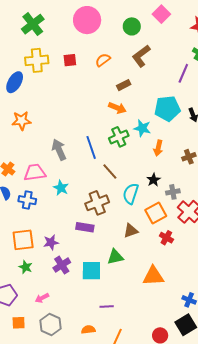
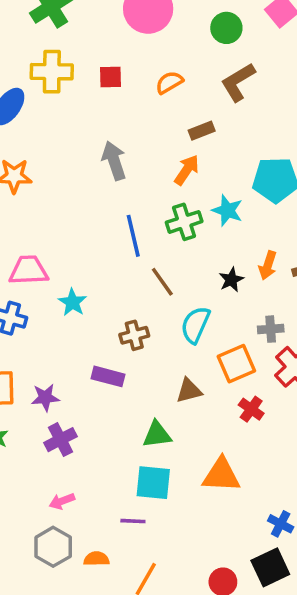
orange arrow: (117, 108) -> (187, 170), turned -84
orange arrow: (158, 148) -> (268, 265), moved
gray arrow: (59, 150) -> (114, 161), moved
black star: (153, 180) -> (231, 280), moved
brown cross: (97, 203) -> (134, 335), size x0.7
cyan square: (91, 271) -> (153, 483), moved
pink arrow: (42, 298) -> (62, 501), moved
gray hexagon: (51, 325) -> (53, 547), moved

